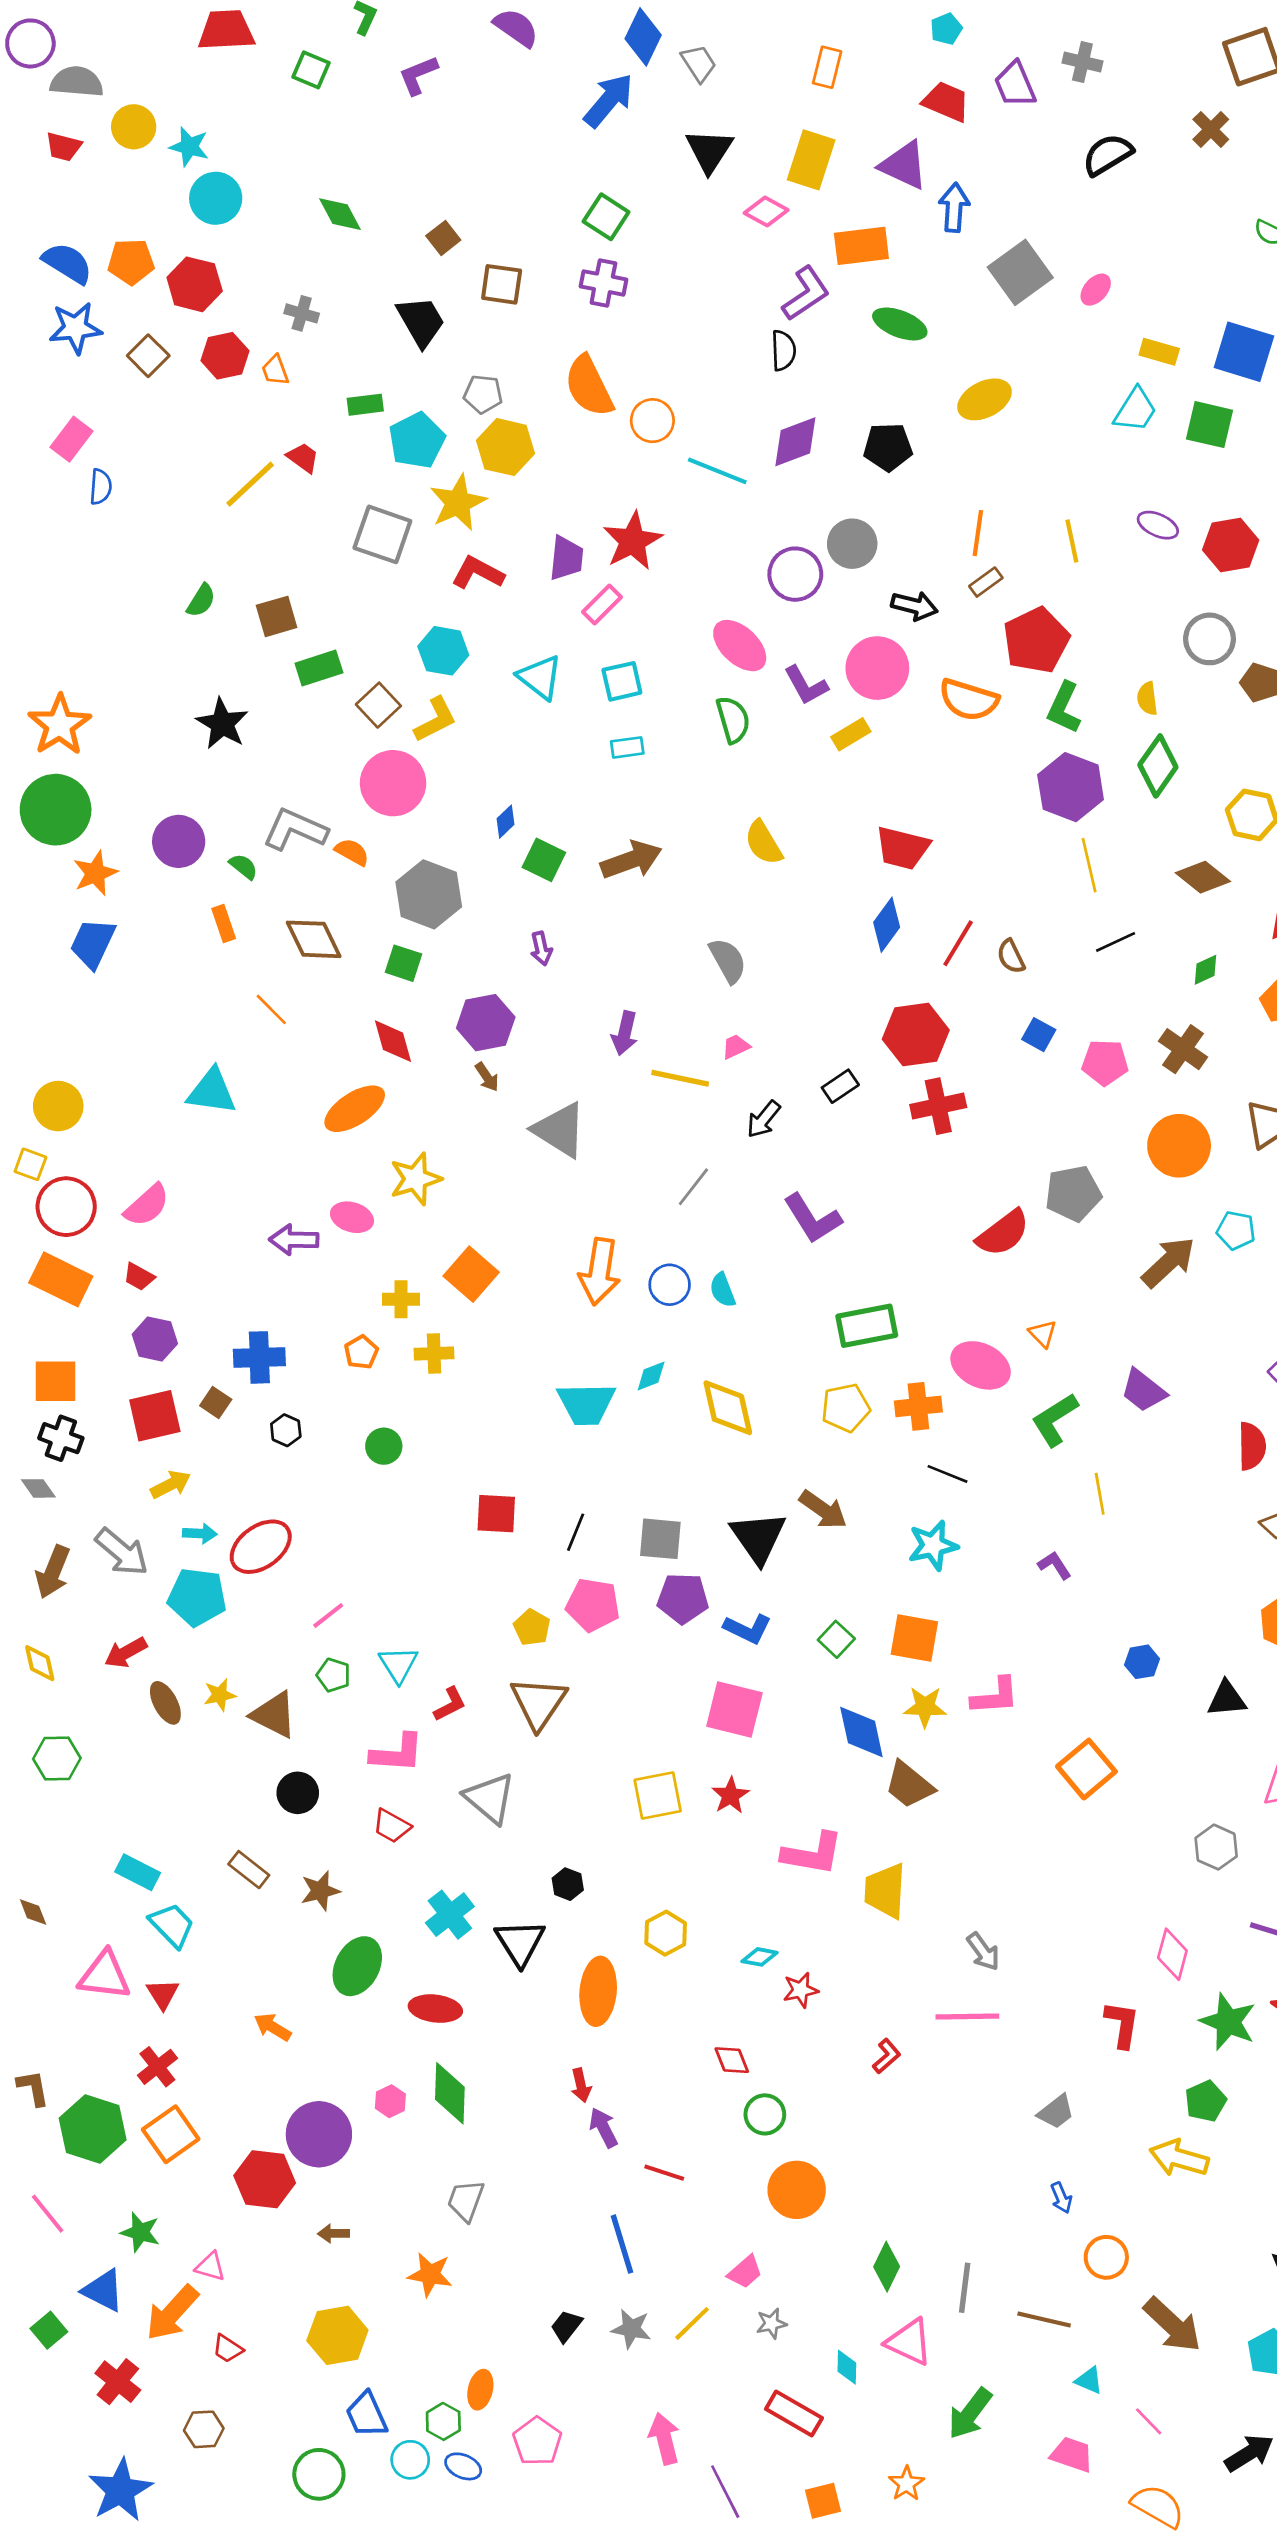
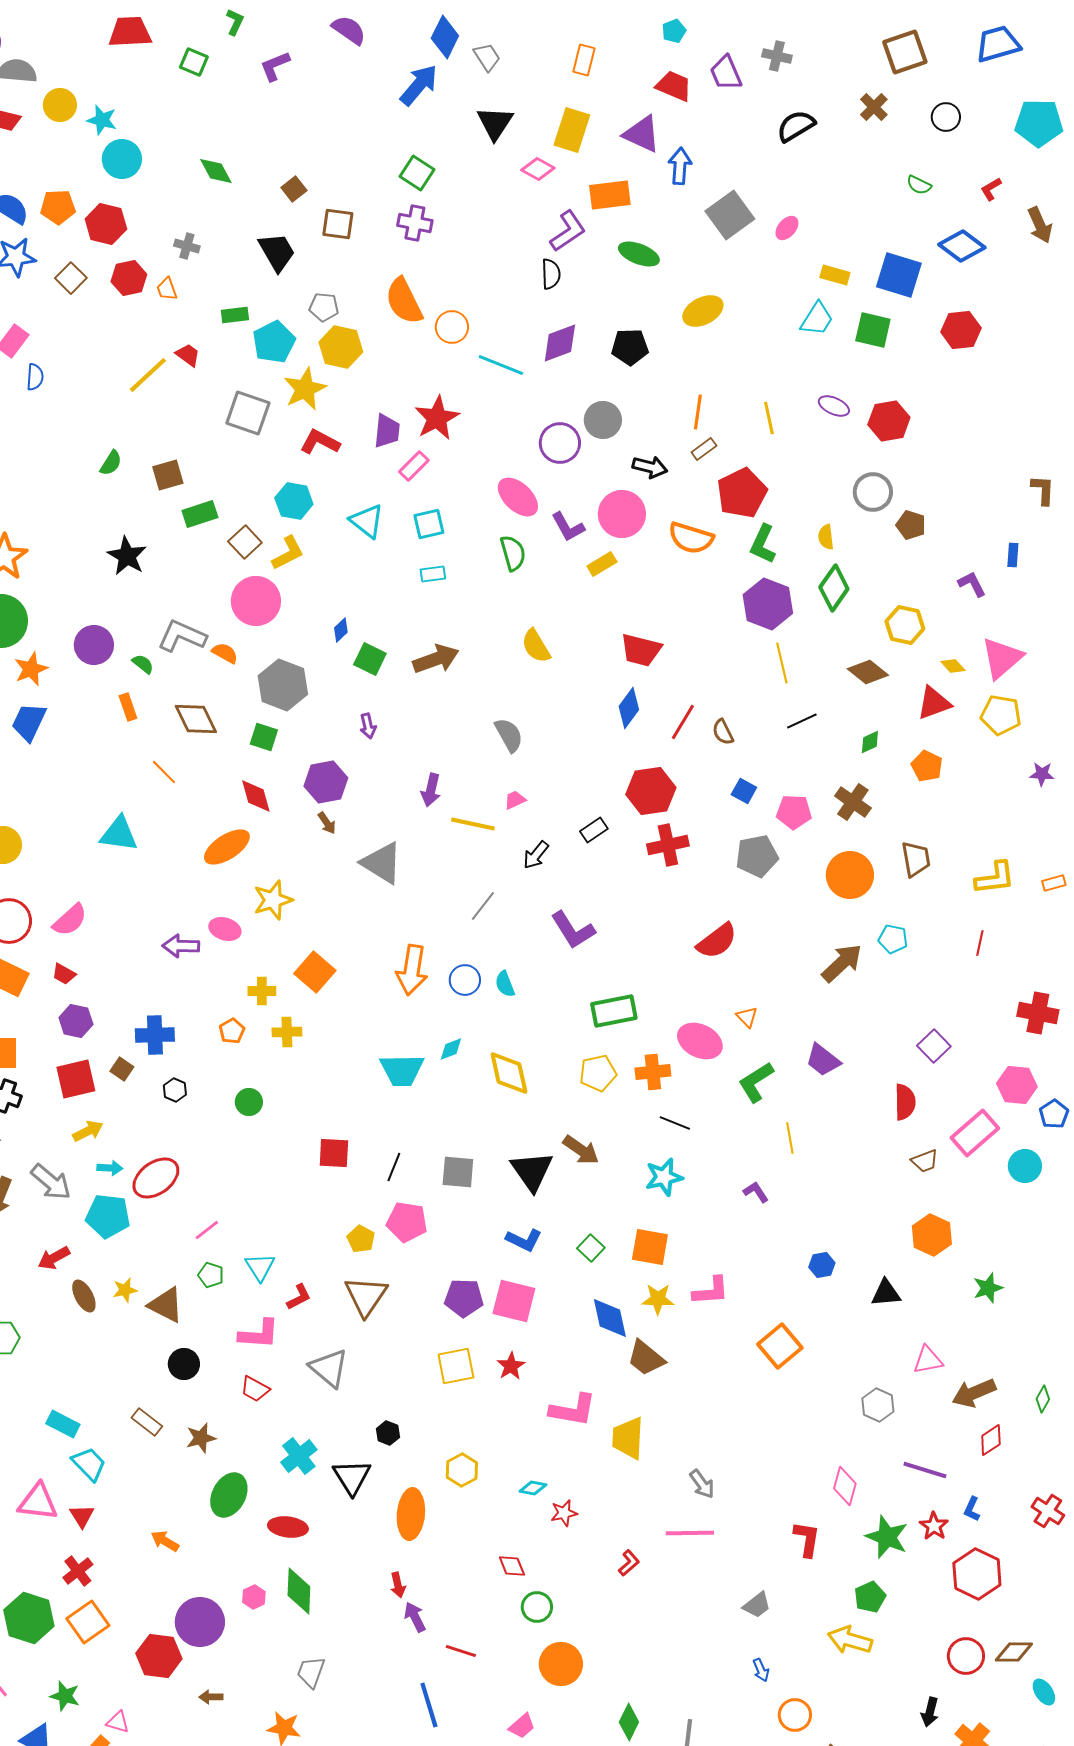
gray pentagon: (1073, 1193) -> (757, 856), moved
purple pentagon: (683, 1598) -> (464, 1298), moved

